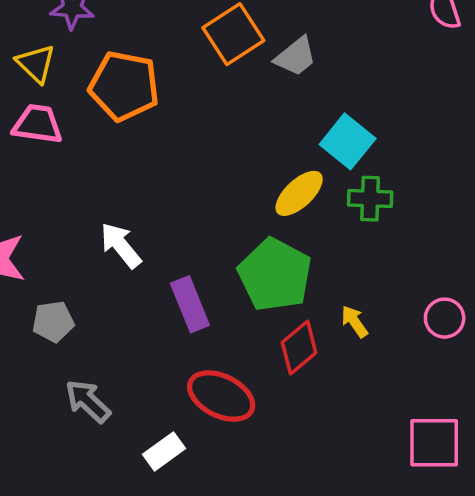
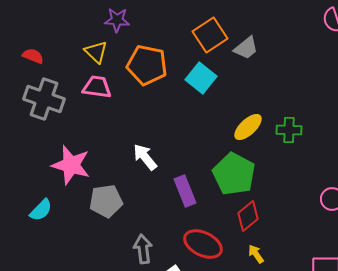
cyan square: (348, 141) -> (201, 78), moved
gray pentagon: (53, 322) -> (106, 201), size x1.4
yellow arrow: (355, 322) -> (256, 254), moved
gray arrow: (88, 401) -> (143, 249), moved, turned 40

